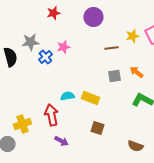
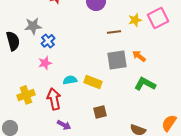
pink star: (63, 47) -> (45, 63), moved
gray square: (114, 76) -> (117, 60), size x1.5
yellow cross: (22, 124) -> (26, 95), moved
brown square: (97, 128) -> (100, 112), turned -32

